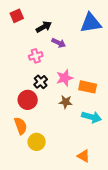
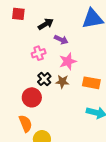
red square: (17, 16) -> (18, 14), turned 32
pink star: (65, 78) -> (68, 61), moved
brown star: (66, 102) -> (62, 82), moved

